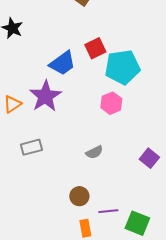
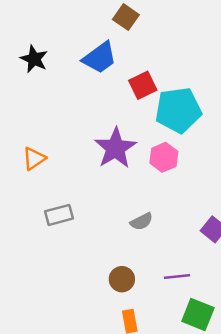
blue trapezoid: (62, 63) -> (100, 58), moved
purple star: (45, 96) -> (115, 148), moved
purple line: (108, 211) -> (177, 277), moved

